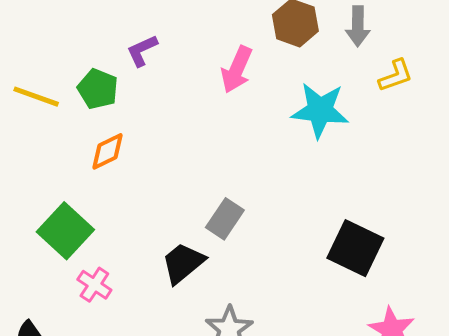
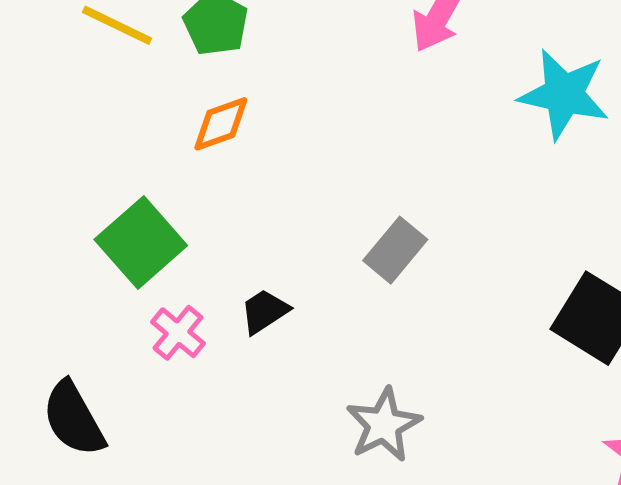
black trapezoid: (183, 263) -> (265, 311), moved, size x0.7

